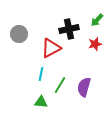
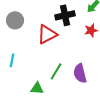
cyan line: (41, 74) -> (12, 60), moved
purple semicircle: (84, 87) -> (80, 73), turned -30

